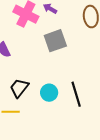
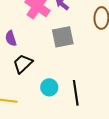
black trapezoid: (19, 88) -> (23, 64), moved

